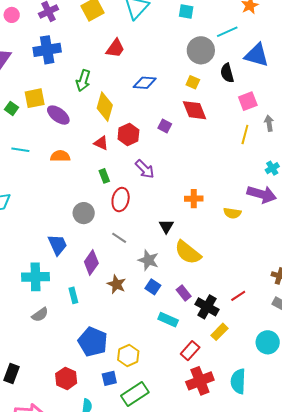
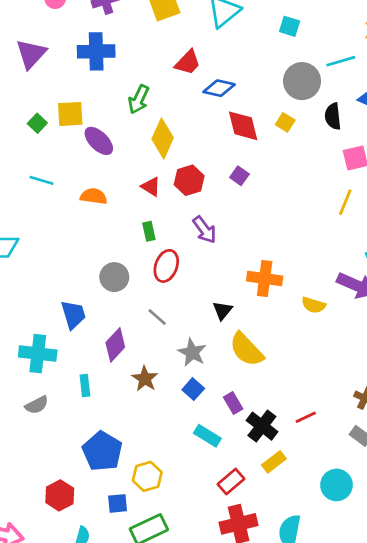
blue diamond: (145, 83) -> (219, 88), moved
red diamond: (194, 110) -> (243, 126), moved
orange cross: (194, 199) -> (265, 279), size x1.4

